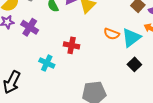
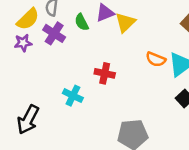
purple cross: (30, 27) -> (54, 33), moved

